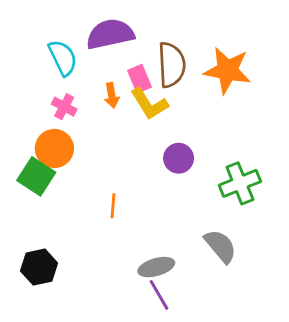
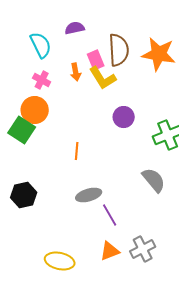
purple semicircle: (110, 34) -> (75, 28), size x0.6
gray ellipse: (156, 267) -> (89, 195), moved

